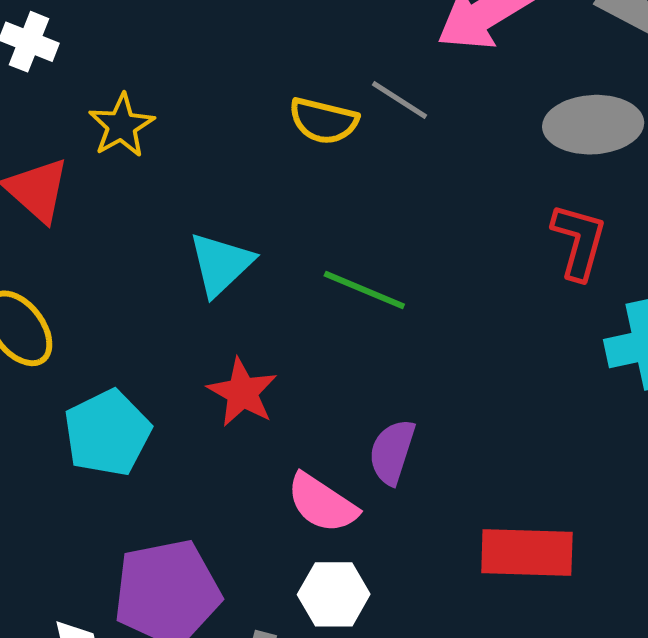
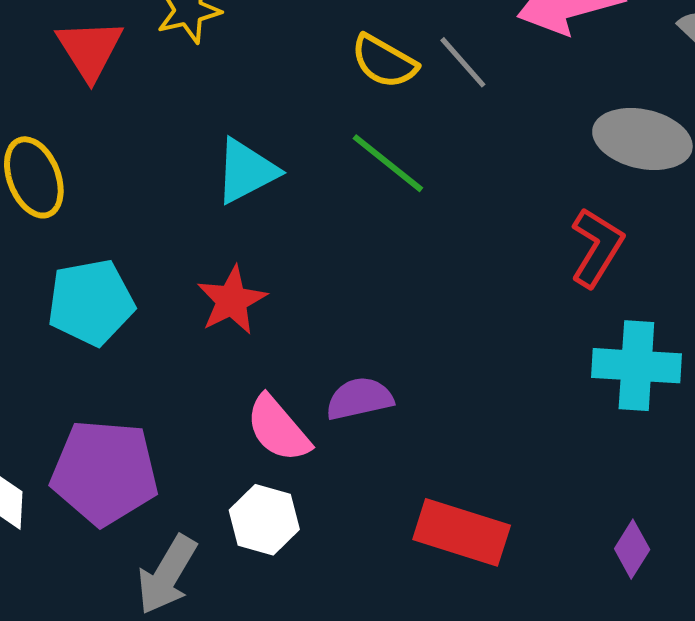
green line: (364, 290) -> (388, 163), moved
purple semicircle: (392, 452) -> (359, 399), turned 44

